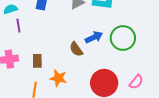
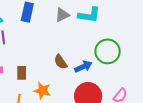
blue arrow: (94, 37) -> (83, 67), moved

